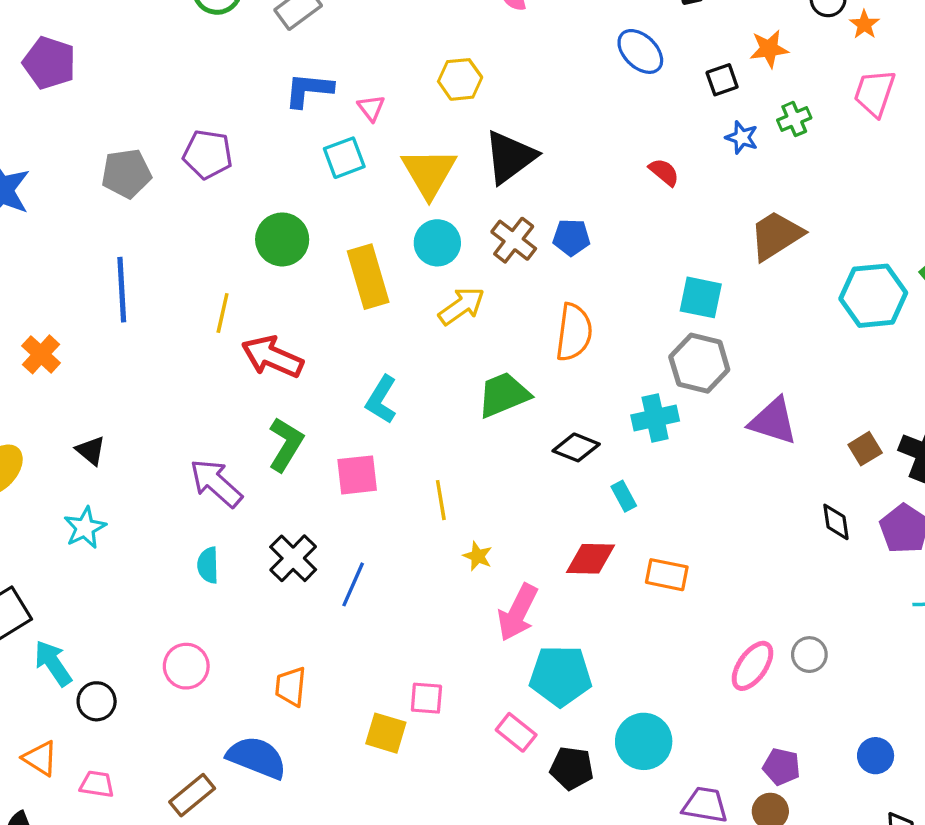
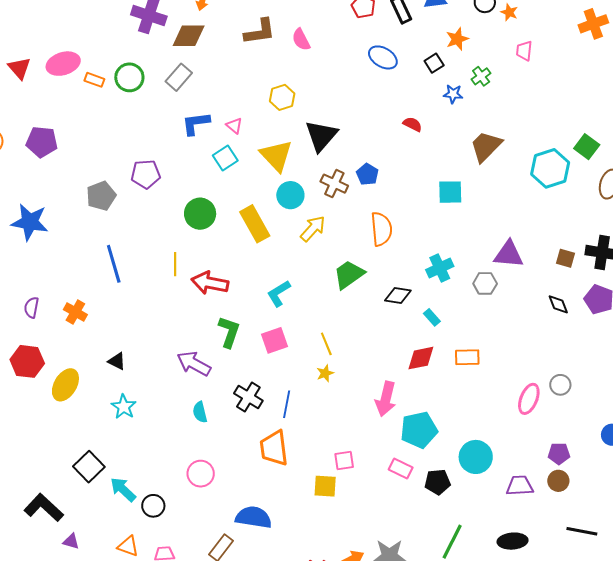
pink trapezoid: (875, 93) -> (524, 51), size x0.7
blue pentagon: (571, 237) -> (367, 174), turned -30
gray hexagon: (699, 363) -> (485, 283), moved, size x0.7
cyan L-shape: (381, 400) -> (279, 293), turned 40
brown square: (865, 449) -> (566, 258), turned -30
yellow star: (478, 556) -> (325, 373), moved, turned -30
orange trapezoid: (291, 687) -> (274, 448), moved, size x1.5

